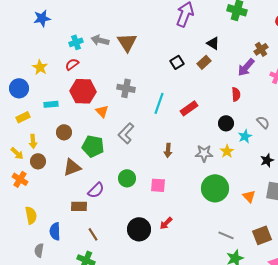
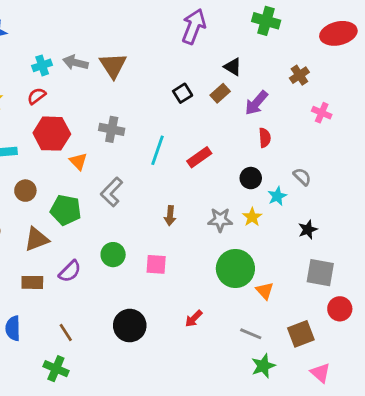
purple arrow: (246, 67) -> (256, 103), moved
orange triangle: (249, 196) -> (265, 291), moved
brown rectangle: (79, 206) -> (32, 282), moved
red arrow: (166, 223) -> (194, 319), moved

